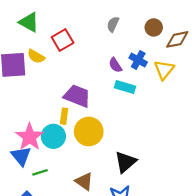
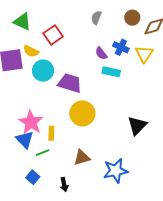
yellow rectangle: (64, 116) -> (51, 133), moved
cyan circle: (53, 136) -> (43, 71), moved
black triangle: (125, 162) -> (137, 126), moved
brown triangle: (84, 181) -> (82, 158), turned -48

